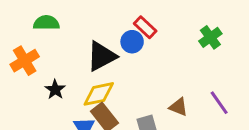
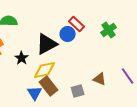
green cross: (210, 37) -> (109, 30), moved
black star: (55, 90) -> (22, 58), moved

